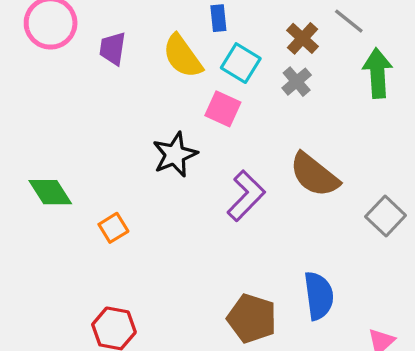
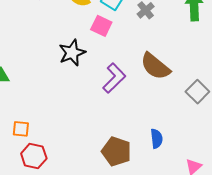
orange square: (113, 228) -> (21, 129), moved, turned 36
blue semicircle: (319, 296) -> (157, 139), size x0.7

